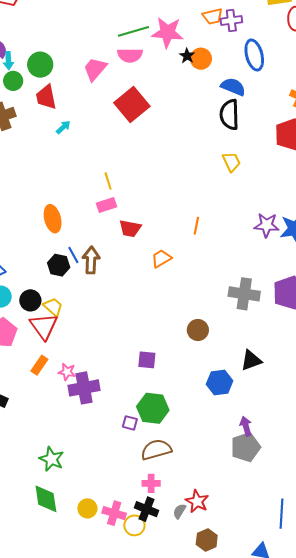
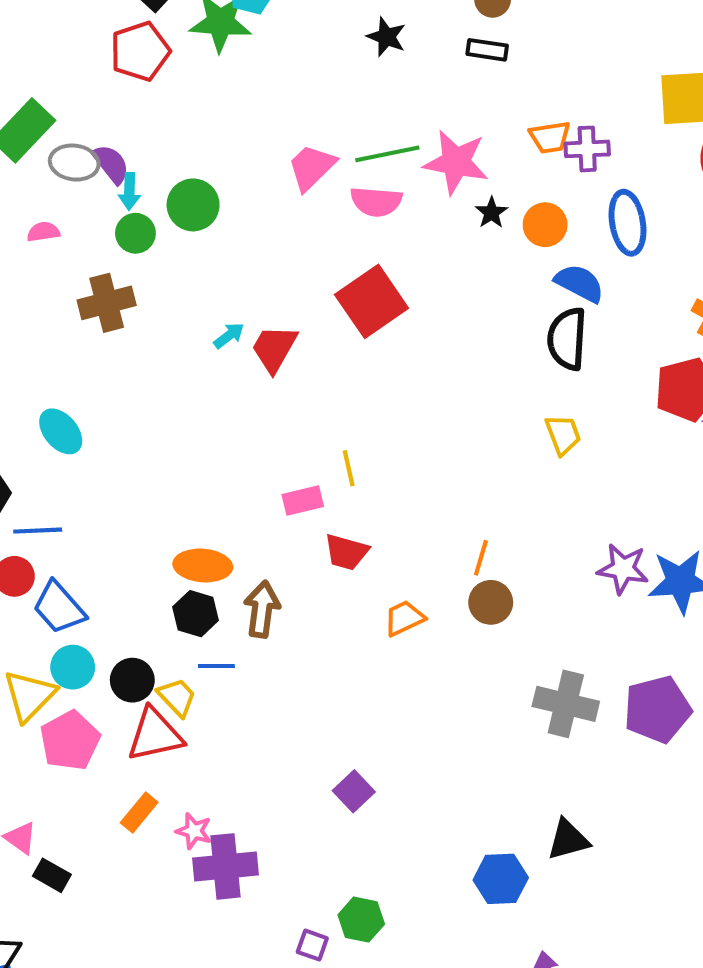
orange circle: (201, 59) -> (545, 225), moved
pink trapezoid: (95, 69) -> (312, 167), moved
red trapezoid: (46, 97) -> (274, 348), moved, turned 36
yellow line: (108, 181) -> (349, 468), moved
orange ellipse: (53, 219) -> (203, 565), moved, turned -76
blue line: (73, 255) -> (216, 666), moved, turned -66
red triangle: (44, 326) -> (155, 735), turned 48
brown circle: (198, 330) -> (491, 602), moved
purple square: (147, 360) -> (354, 791), moved, turned 36
green hexagon: (153, 408) -> (361, 920), size x0.7

